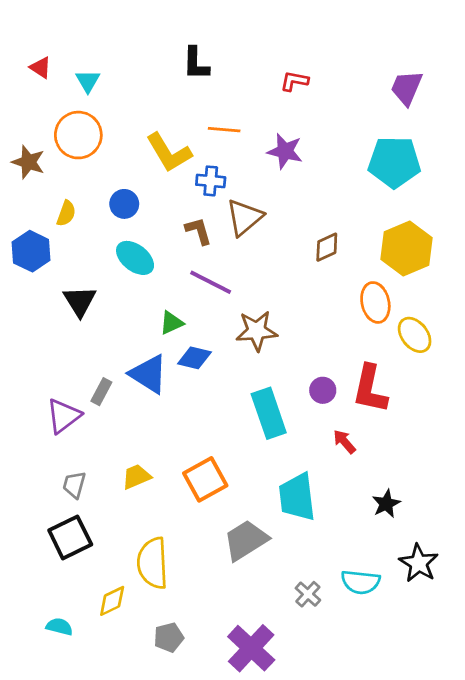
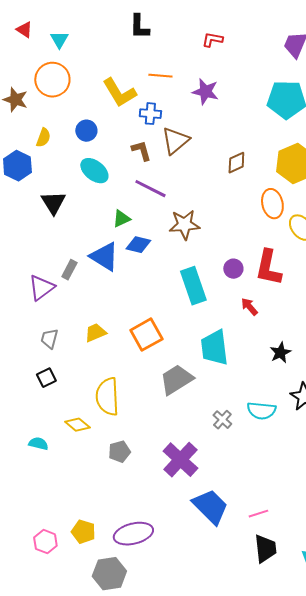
black square: (70, 537) -> (46, 378), size x0.6
yellow diamond: (112, 601) -> (77, 425), turned 65

